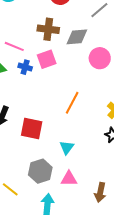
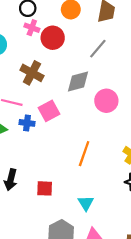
brown cross: (48, 29) -> (32, 73), moved, turned 30
red square: (32, 128) -> (45, 188), size x0.7

